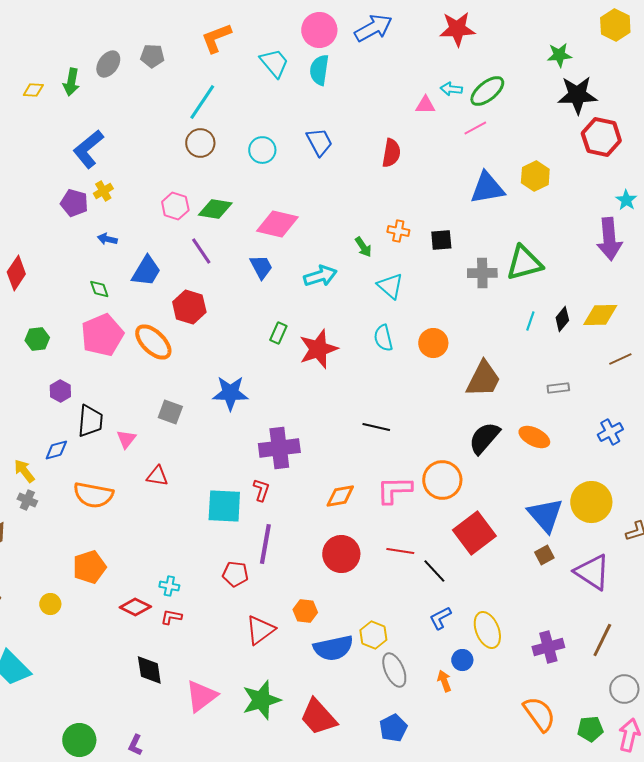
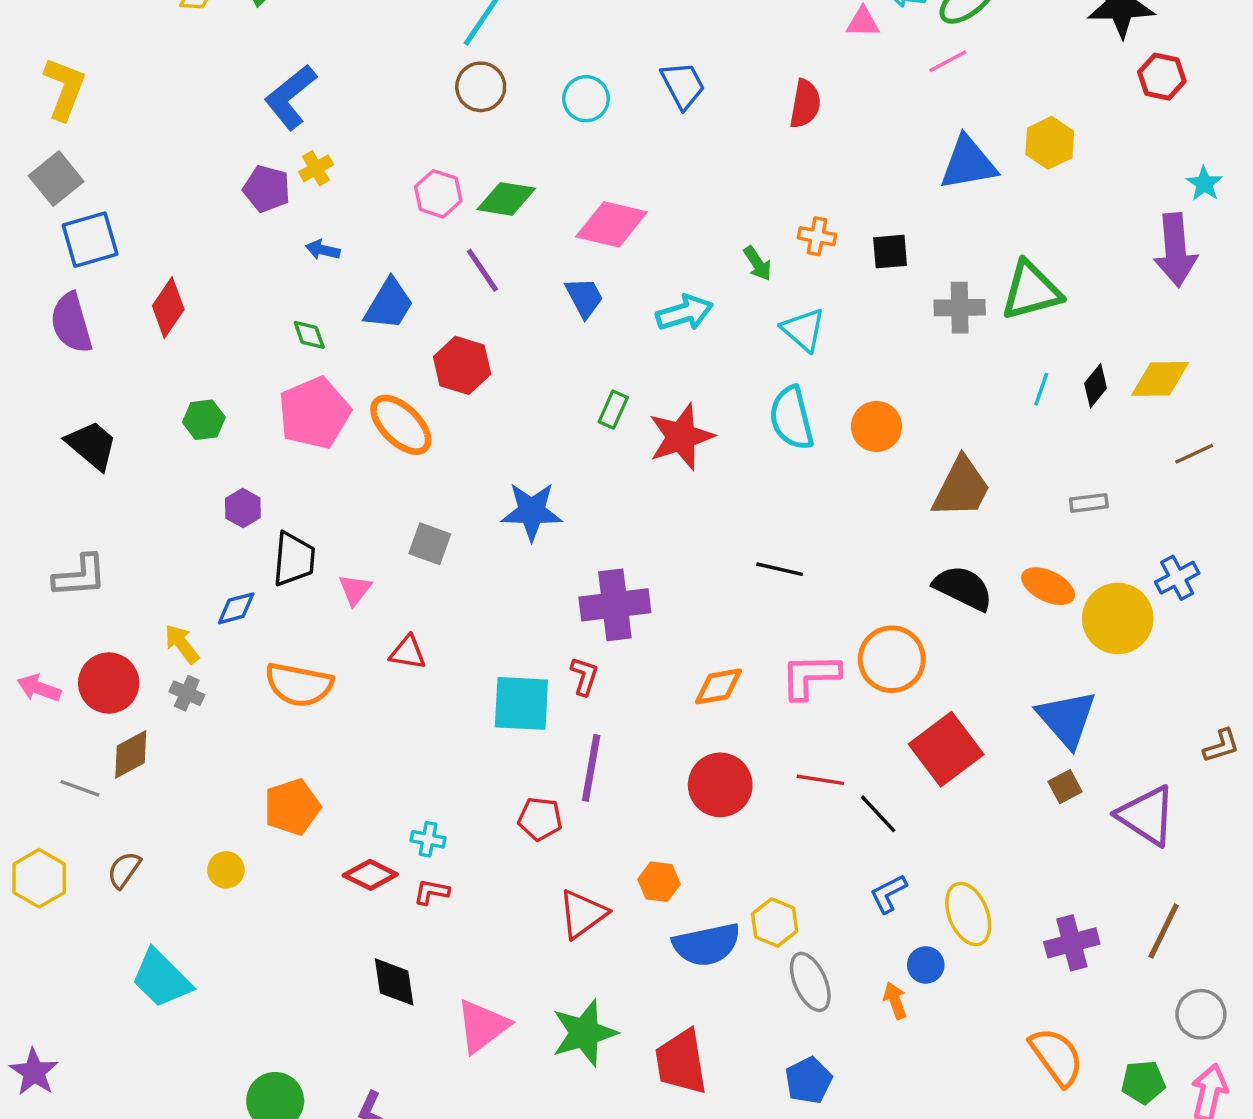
red hexagon: (601, 137) -> (1162, 77), size x0.7
cyan semicircle: (383, 338) -> (792, 418), size x1.4
black semicircle: (484, 438) -> (963, 588), turned 75
yellow circle: (591, 502) -> (1118, 618), moved
red trapezoid: (318, 717) -> (681, 1062), turned 33

